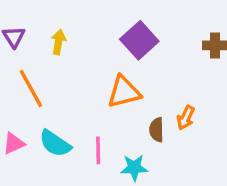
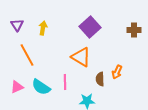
orange triangle: (124, 92) -> (81, 57), turned 45
pink line: (98, 150) -> (65, 82), moved

